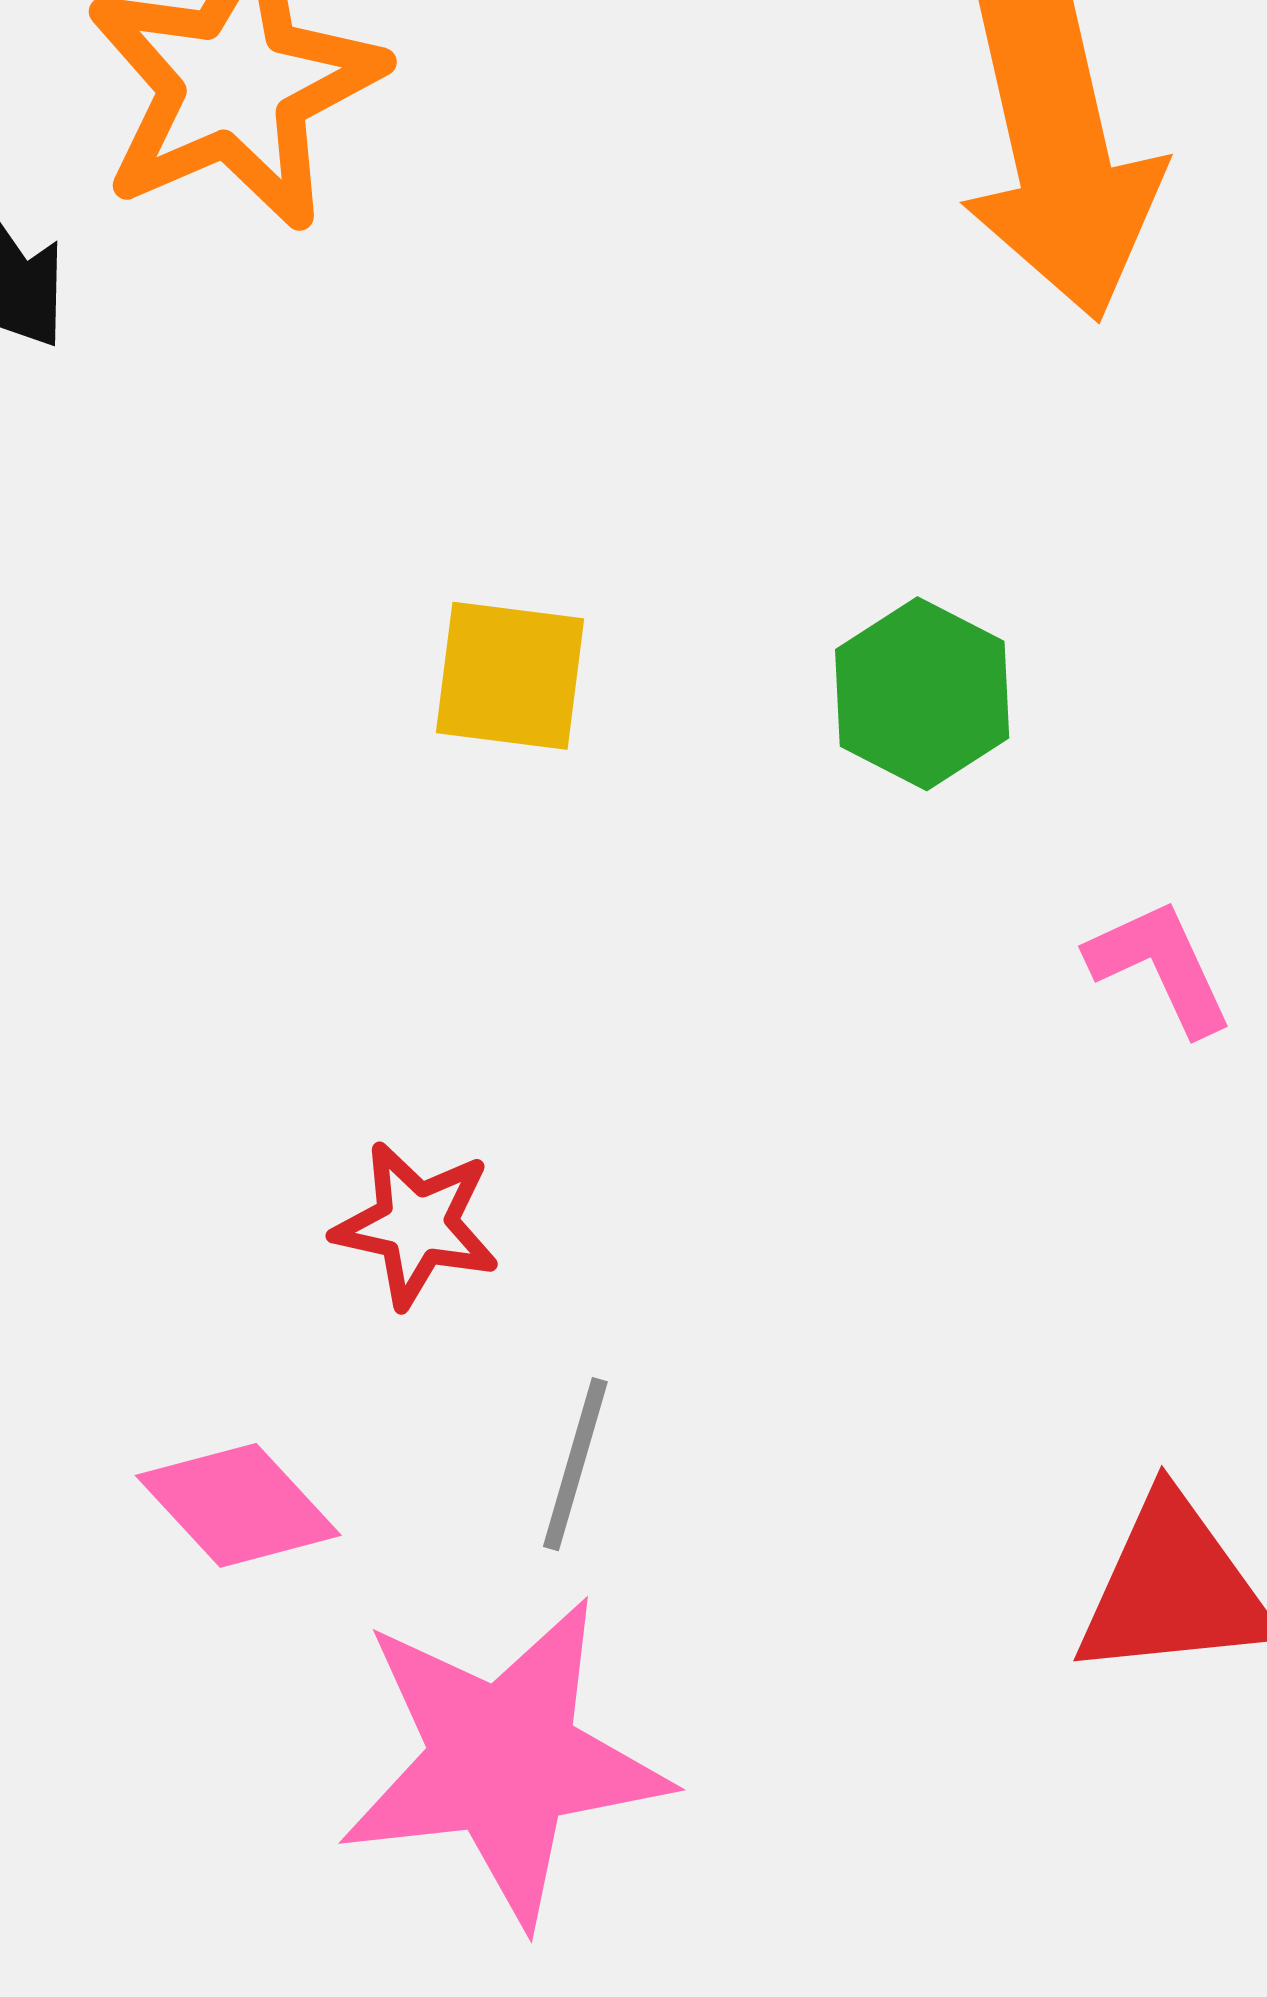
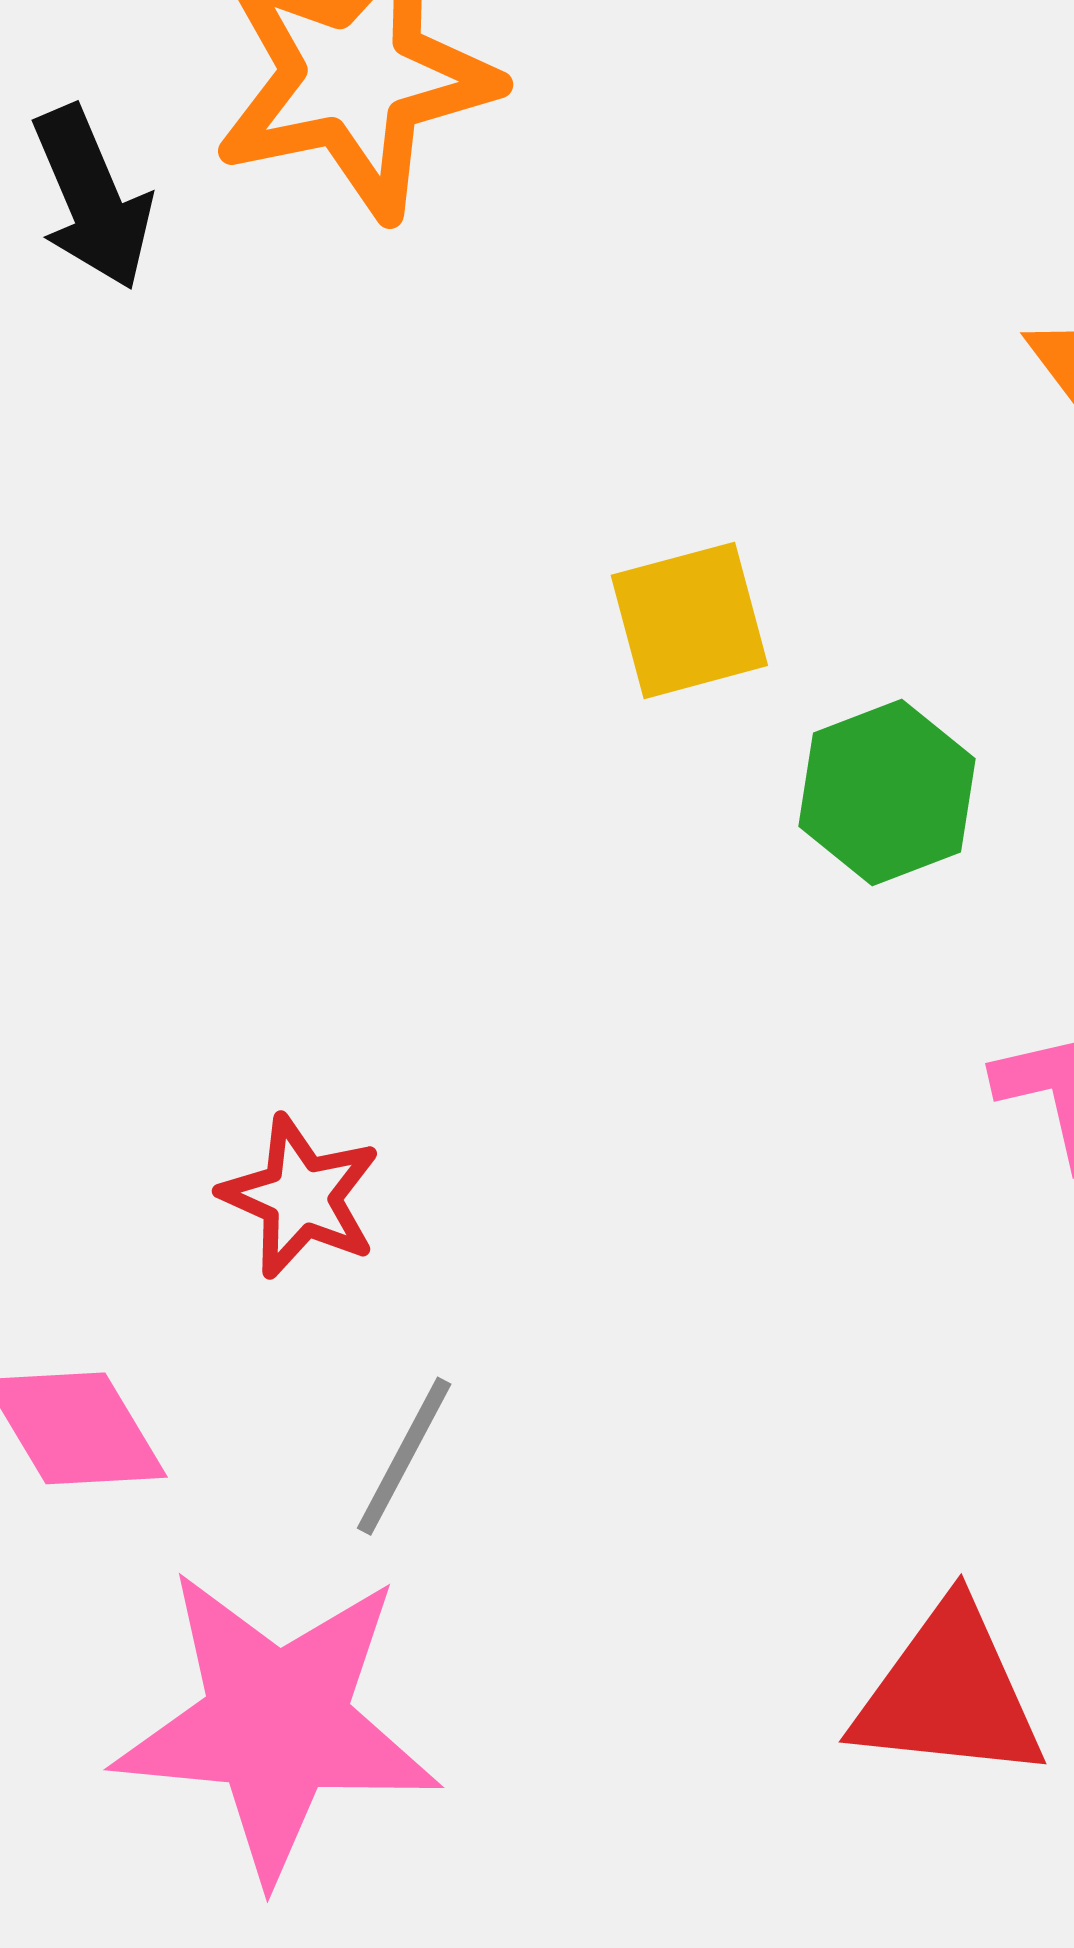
yellow square: (510, 676) -> (689, 620), moved, turned -34

